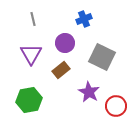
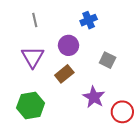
gray square: (102, 57) -> (108, 60), size x0.6

